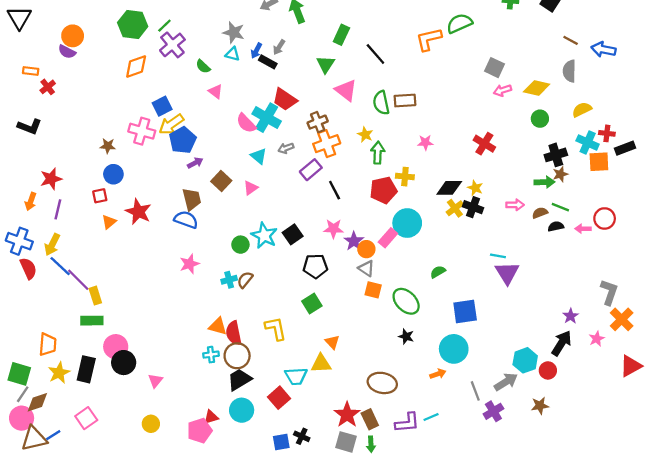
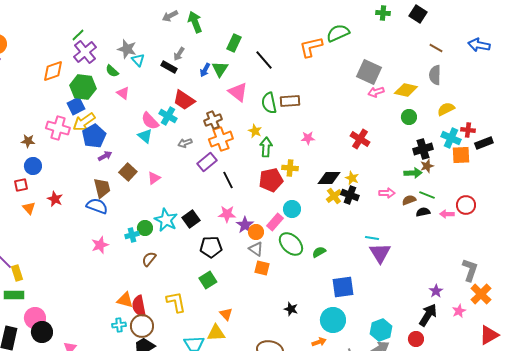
green hexagon: (133, 25) -> (83, 87), moved
gray star: (234, 32) -> (127, 49), moved
blue arrow: (603, 49) -> (479, 45), moved
blue arrow: (256, 51) -> (205, 70), moved
cyan triangle: (233, 54) -> (138, 60), turned 32
gray square: (495, 68) -> (369, 72), size x1.4
cyan cross: (267, 118) -> (168, 116), size x0.7
cyan triangle: (259, 156) -> (145, 136), moved
red star: (138, 212) -> (55, 199), size x0.7
orange triangle: (109, 222) -> (29, 208), turned -32
cyan circle: (407, 223) -> (292, 209), size x0.7
cyan cross: (229, 280) -> (132, 235), moved
green ellipse: (406, 301) -> (291, 244), moved
cyan hexagon: (525, 360) -> (381, 330), moved

